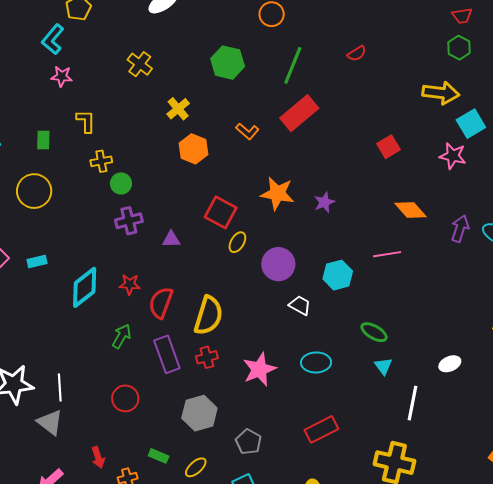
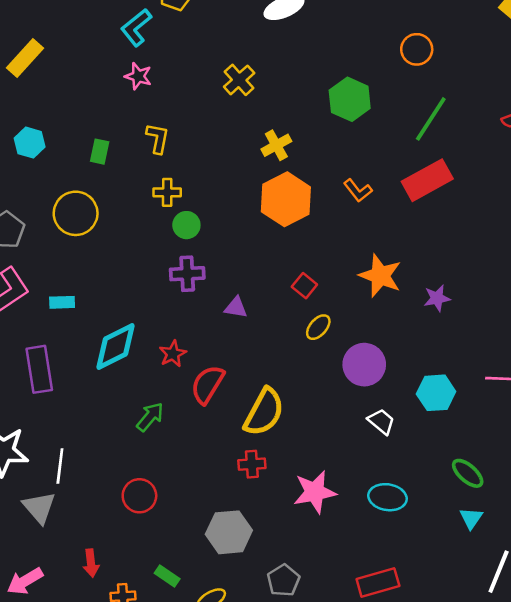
orange hexagon: (193, 149) -> (286, 199), size x1.4
red square: (221, 212) -> (304, 286), size x0.6
red star: (130, 284) -> (173, 354), turned 30
purple rectangle: (167, 354) -> (39, 369), moved

